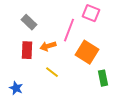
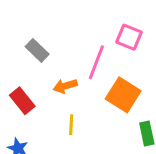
red rectangle: (27, 50) -> (22, 101), moved, turned -42
yellow line: (52, 72) -> (71, 125), turned 56

